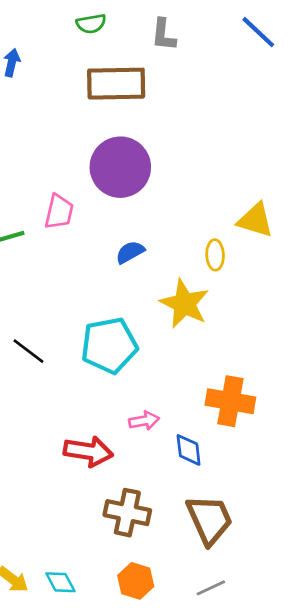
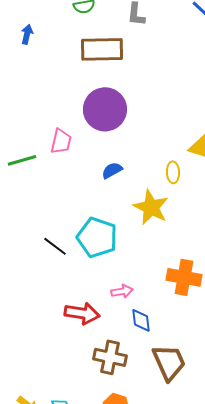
cyan pentagon: (109, 345) -> (97, 237), turned 30
black line: (28, 351) -> (55, 246), moved
blue diamond: (189, 450) -> (141, 320), moved

